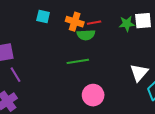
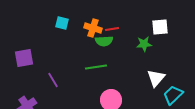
green star: (127, 24) -> (144, 44), moved
purple line: (16, 75) -> (53, 80), moved

